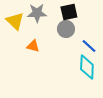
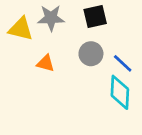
yellow triangle: (15, 21) -> (21, 29), turned -30
gray circle: (66, 29) -> (91, 54), moved

